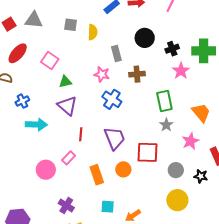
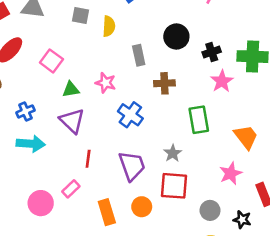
pink star: (102, 74) -> (106, 83), moved
blue cross: (22, 101) -> (25, 111), moved
gray star: (166, 125) -> (173, 153), moved

